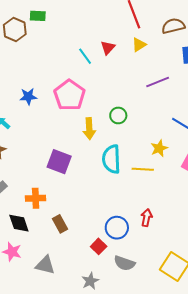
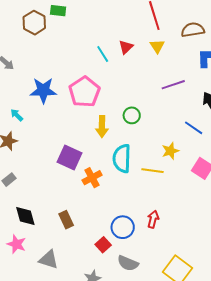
yellow triangle: (139, 45) -> (157, 46), turned -35
blue star: (28, 96) -> (43, 90), size x1.5
orange cross: (36, 198) -> (92, 178), moved, turned -30

